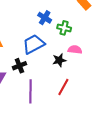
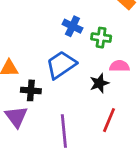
black cross: (19, 66) -> (31, 90), moved, turned 32

